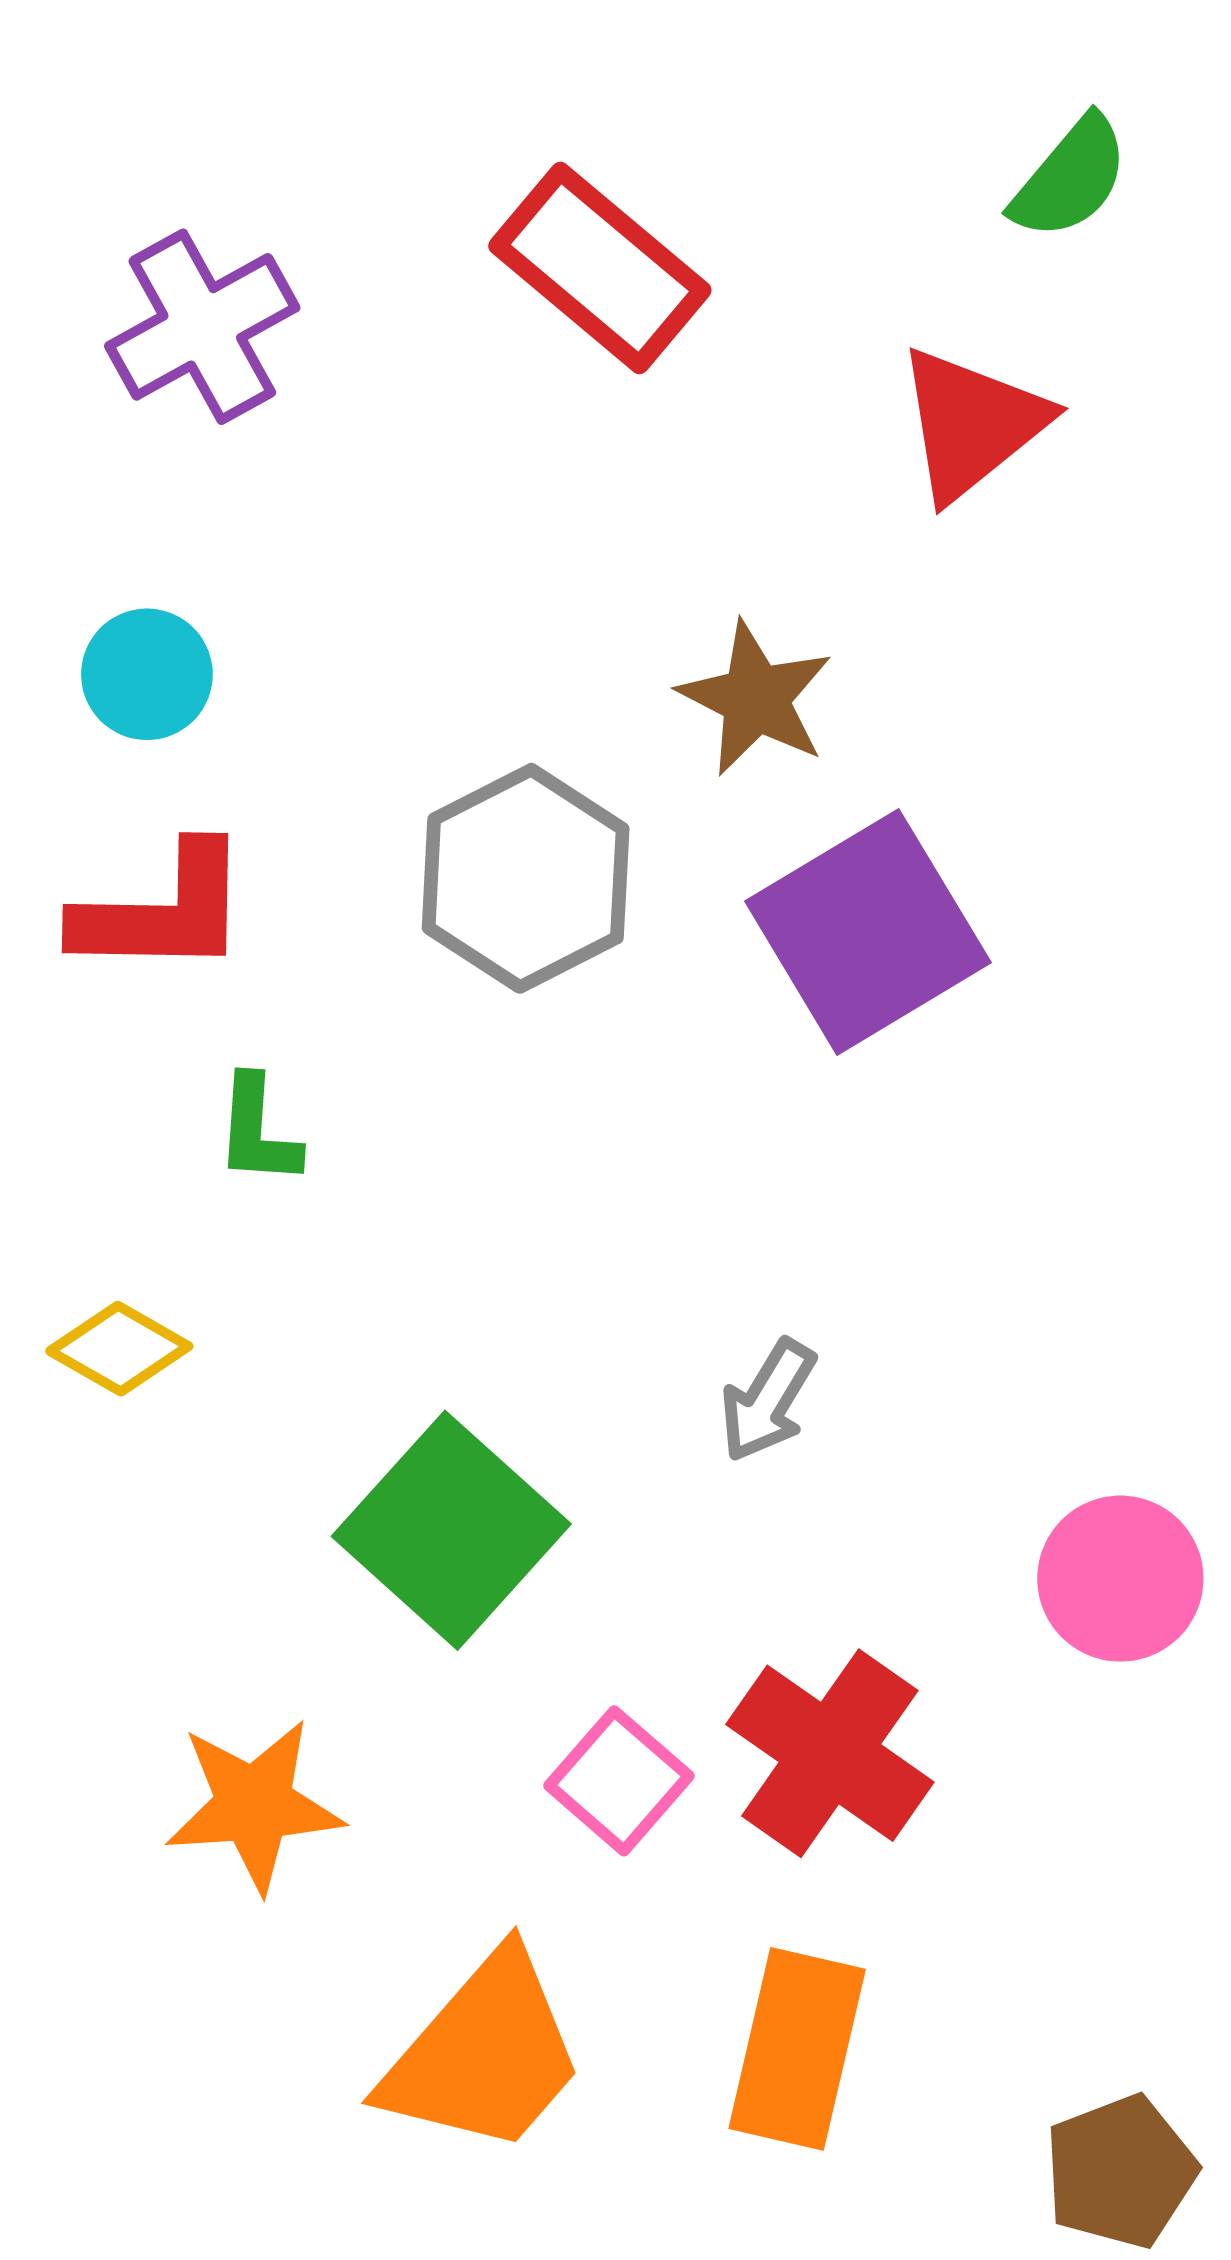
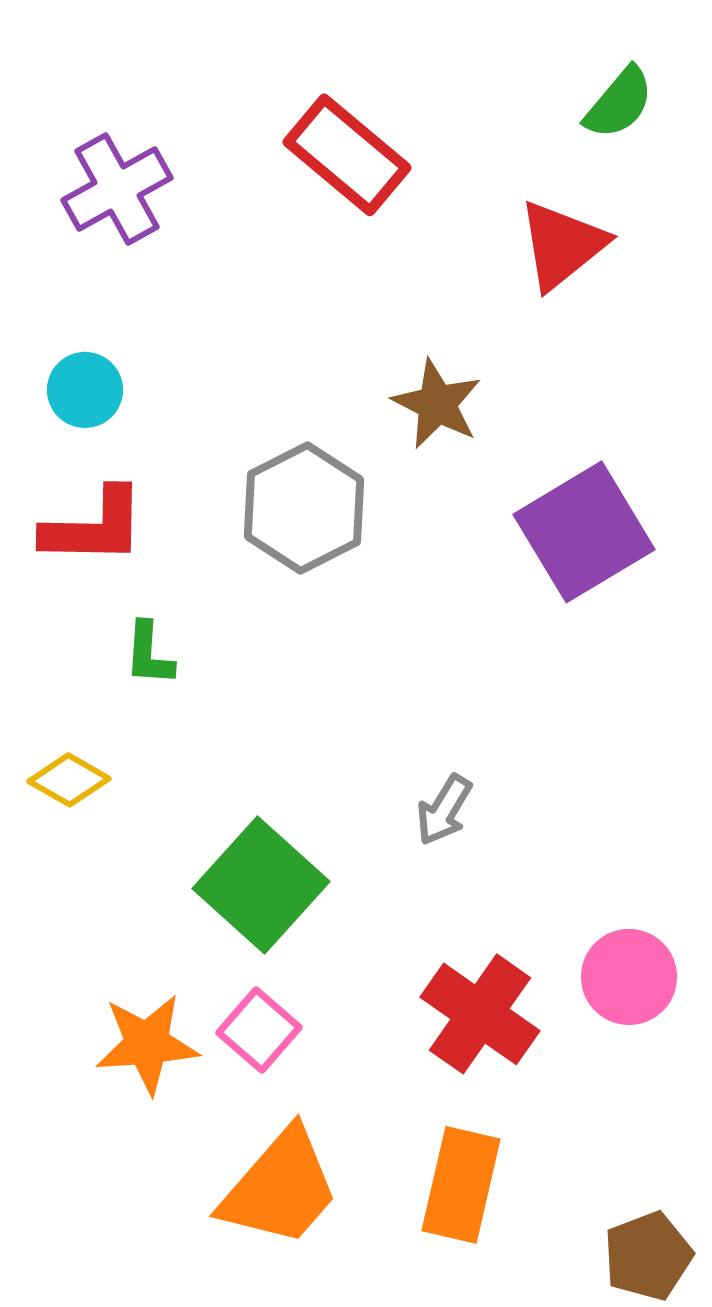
purple square: (868, 932) -> (584, 532), moved
pink circle: (1120, 1579) -> (629, 977), moved
pink square: (619, 1781) -> (259, 1030), moved

